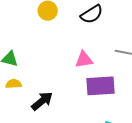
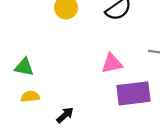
black arrow: (42, 101) -> (65, 115), size x0.7

